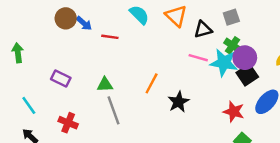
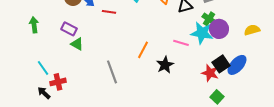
pink line: (198, 58) -> (181, 43), moved
black square: (247, 75) -> (221, 64), moved
purple rectangle: (61, 79) -> (69, 29), moved
green triangle: (105, 85) -> (77, 44), moved, turned 32
red cross: (68, 123) -> (58, 82), moved, turned -35

